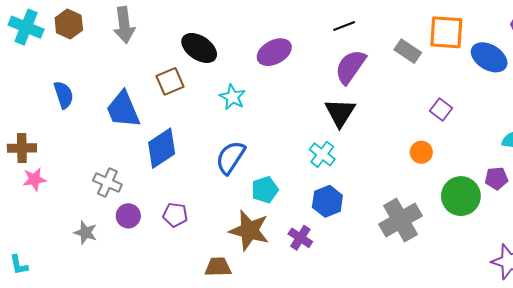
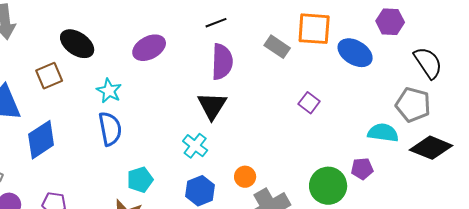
purple semicircle: (350, 67) -> (222, 62), turned 147
orange circle: (421, 152) -> (245, 177), moved
blue semicircle: (230, 157) -> (110, 129), moved, turned 136

